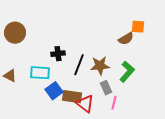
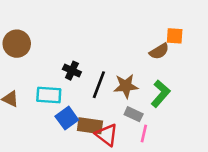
black cross: (58, 54) -> (72, 71), turned 32
gray rectangle: (106, 88) -> (134, 114), turned -40

